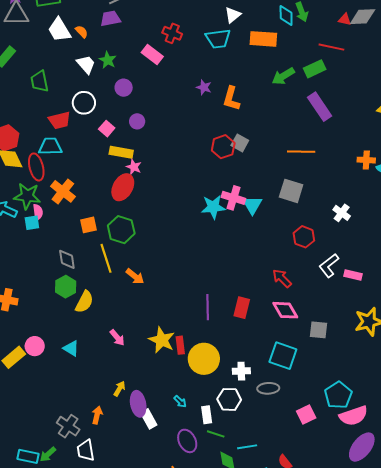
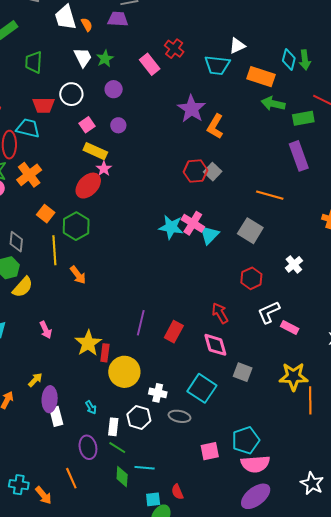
green arrow: (283, 76) -> (273, 104), moved, turned 30
purple star: (204, 87) -> (192, 109), size x1.8
orange square: (88, 225) -> (46, 214), turned 36

